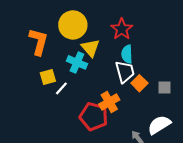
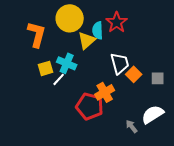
yellow triangle: (91, 48) -> (87, 40), turned 30
cyan semicircle: (127, 54) -> (98, 30), moved
cyan cross: (77, 62) -> (67, 63), moved

